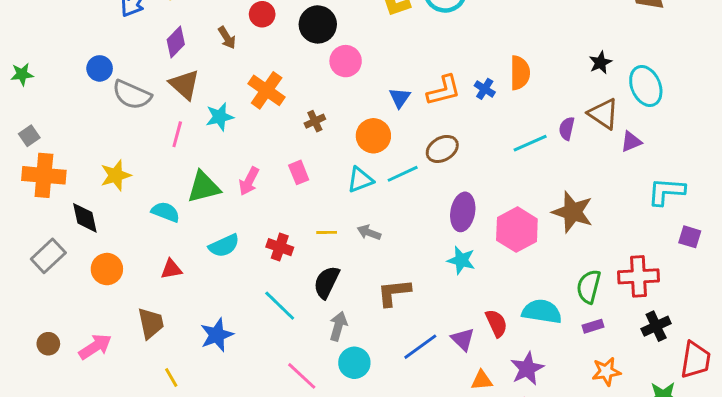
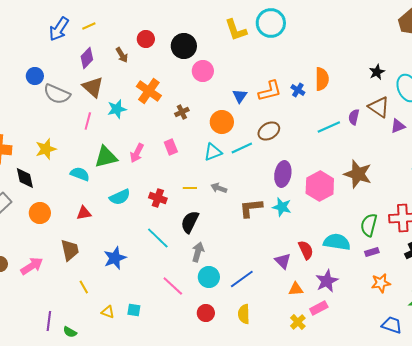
brown L-shape: (394, 292) -> (251, 208), moved
blue line: (420, 347) -> (242, 279), moved

